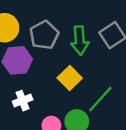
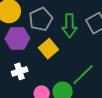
yellow square: (70, 78) -> (49, 49), moved

